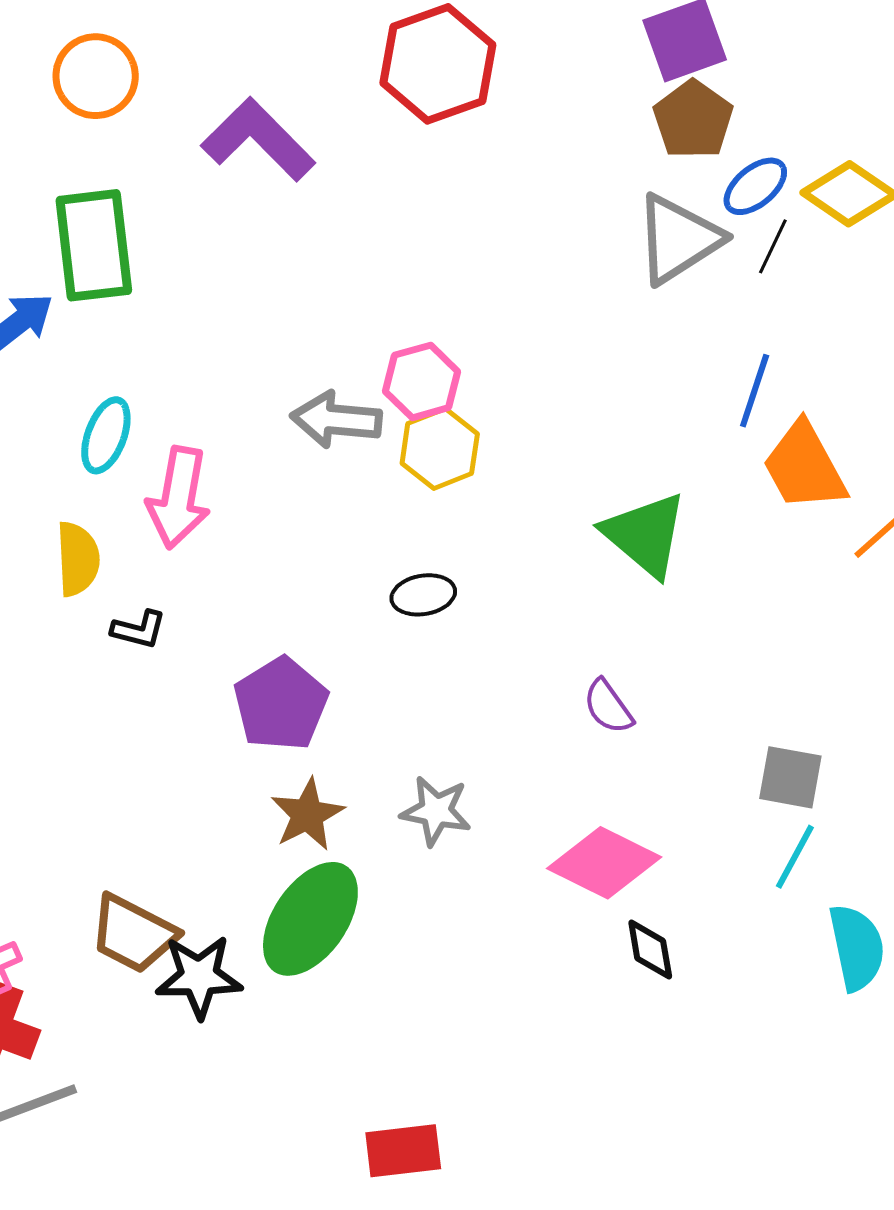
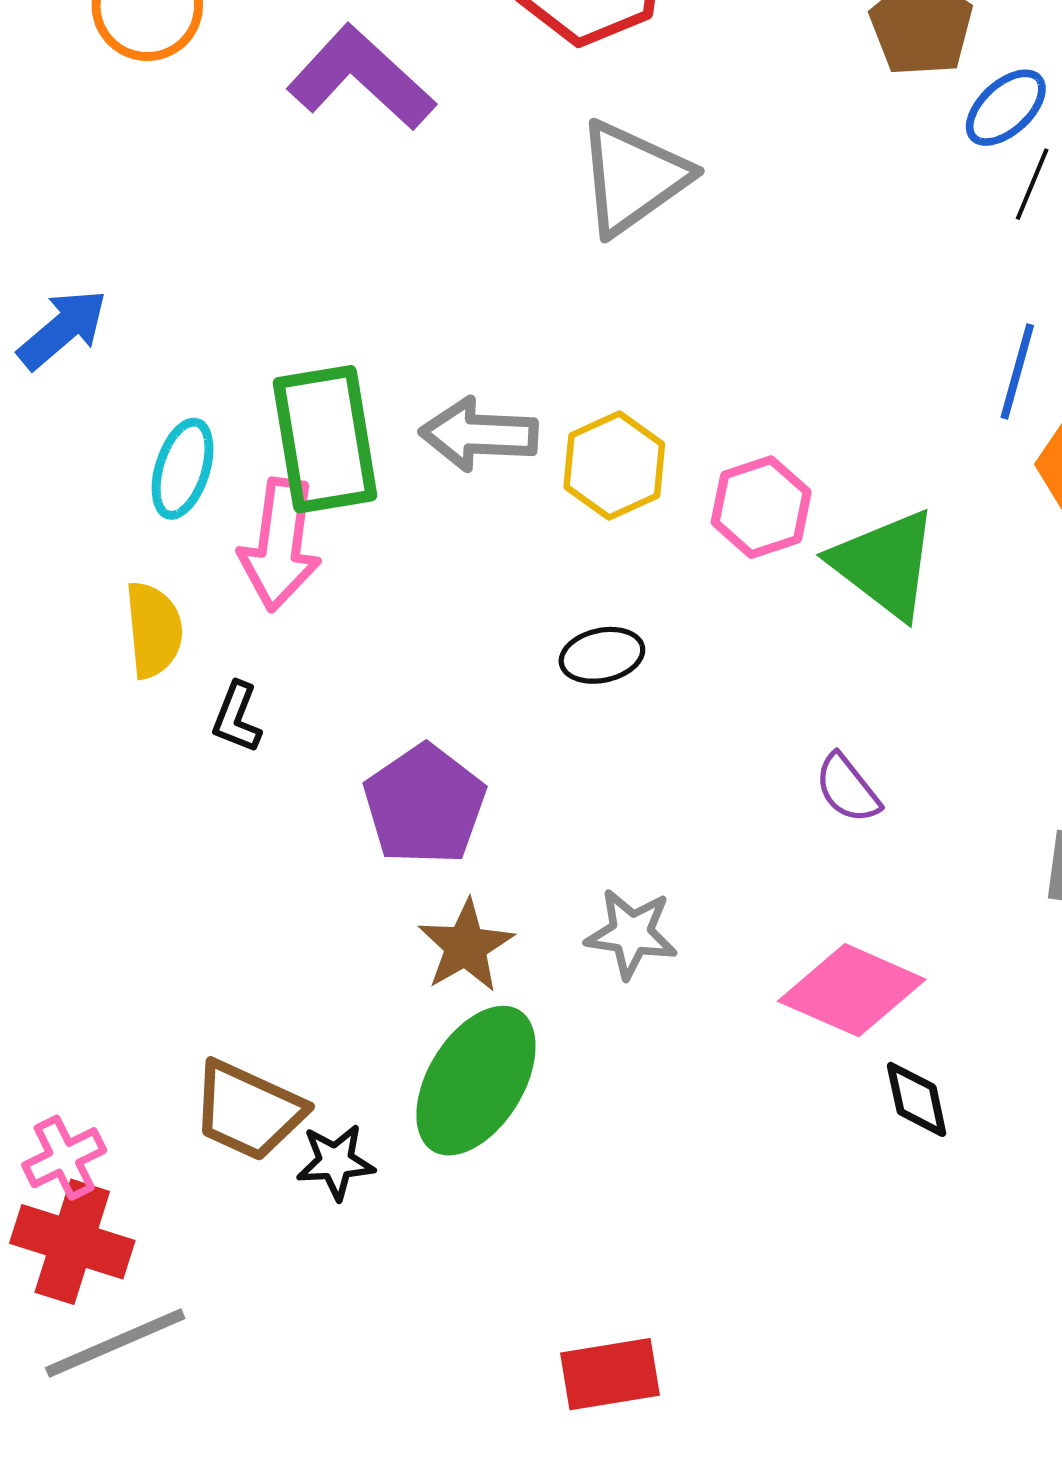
gray triangle: (678, 239) -> (633, 177), moved
green rectangle: (94, 245) -> (325, 439), moved
pink hexagon: (422, 381) -> (761, 507), moved
black L-shape: (139, 630) -> (237, 717), turned 100
black star: (199, 977) -> (336, 1162), size x0.7

